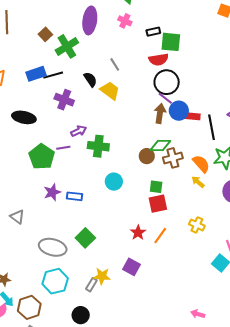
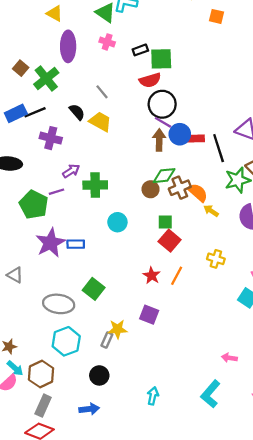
orange semicircle: (201, 164) -> (198, 193), moved
purple star: (52, 192) -> (50, 243), size x1.5
red square: (158, 204) -> (170, 241), turned -30

